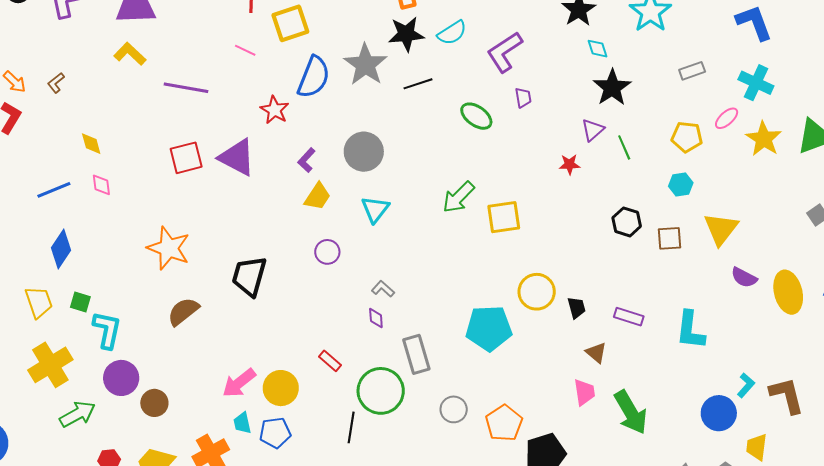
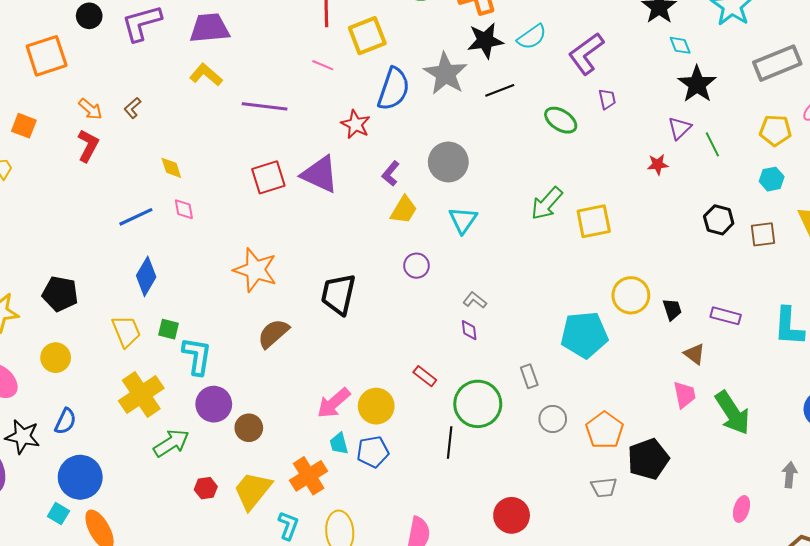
gray rectangle: (692, 71) -> (777, 63), size x1.8
gray rectangle: (416, 354) -> (529, 376), moved, size x0.6

